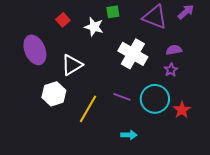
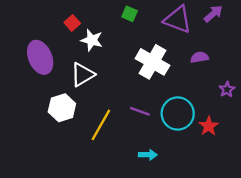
green square: (113, 12) -> (130, 14), turned 32
white star: (94, 27) -> (92, 40), moved
purple star: (171, 70) -> (227, 89), moved

